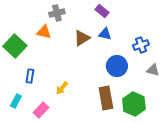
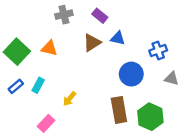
purple rectangle: (102, 11) -> (100, 16), moved
orange triangle: (44, 32) -> (49, 48), moved
blue rectangle: (30, 76) -> (16, 86), moved, turned 40
cyan rectangle: (16, 101) -> (38, 85), moved

